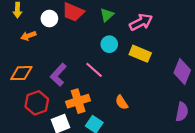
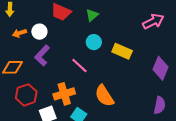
white circle: (49, 19) -> (39, 32), moved
pink arrow: (141, 22) -> (153, 21), moved
purple L-shape: (58, 75) -> (42, 56), moved
orange semicircle: (122, 102) -> (104, 96), size x1.6

